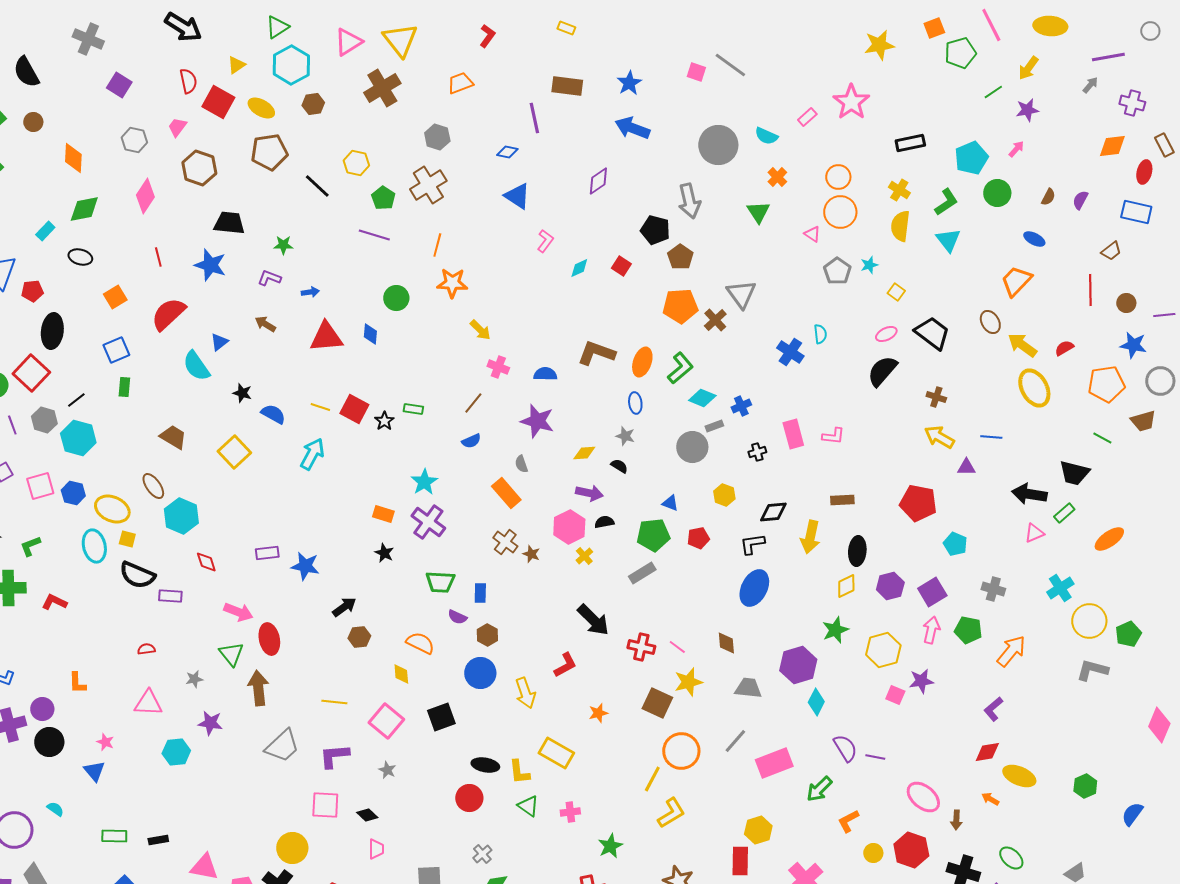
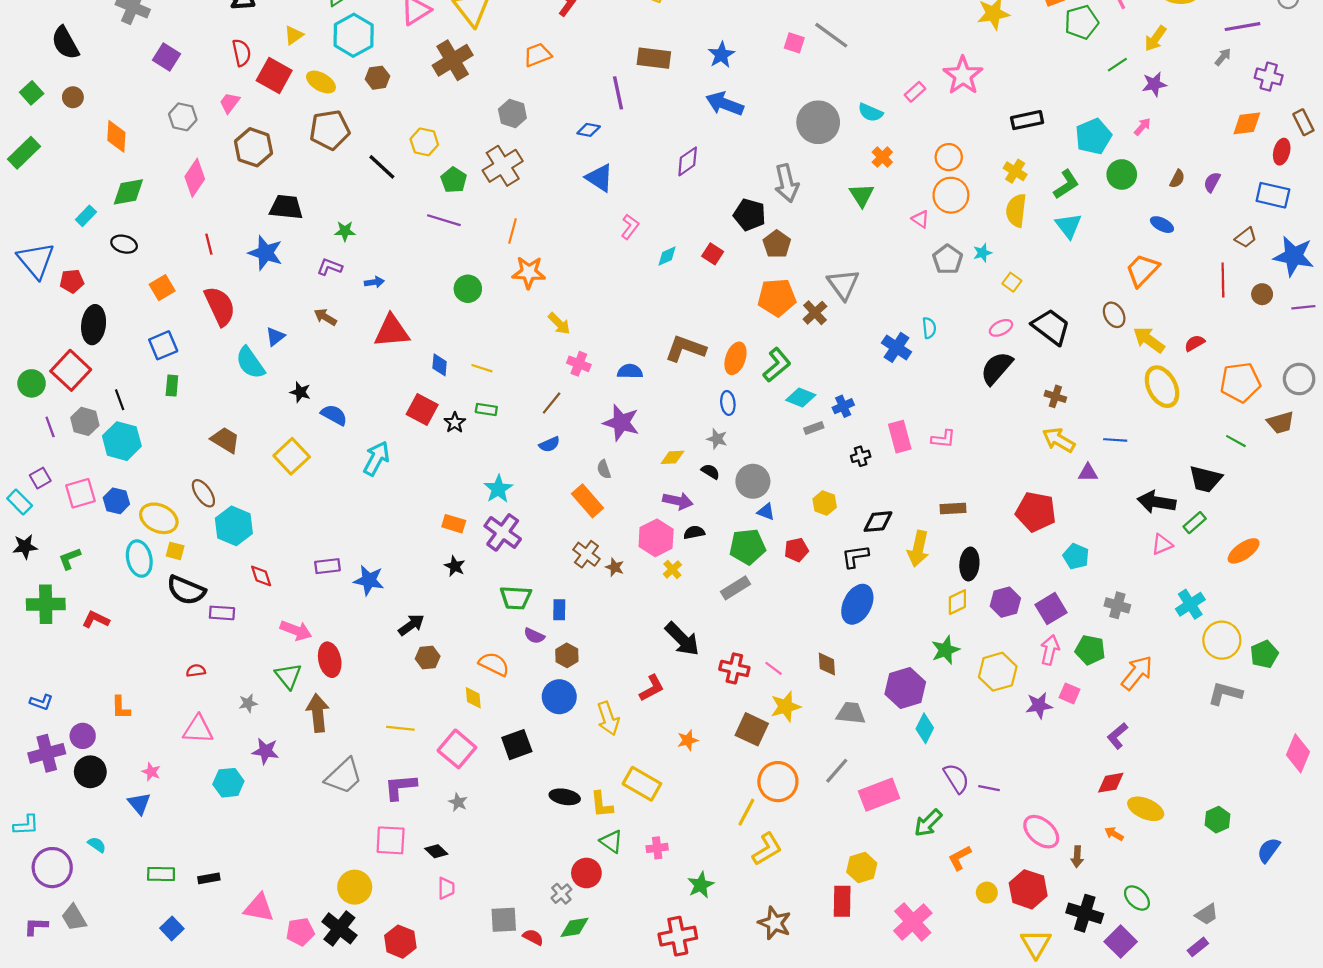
red semicircle: (168, 314) -> (220, 306), turned 108
blue diamond: (370, 334) -> (440, 365), moved
blue star: (1133, 345) -> (1294, 256), moved, size x1.4
black line: (76, 400) -> (120, 400), turned -72
yellow line: (320, 407) -> (482, 368), moved
gray circle: (692, 447) -> (753, 481), moved
pink square: (895, 695) -> (1070, 693), moved
red circle: (469, 798) -> (586, 873), moved

